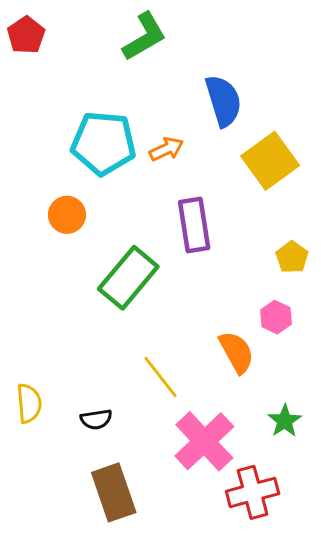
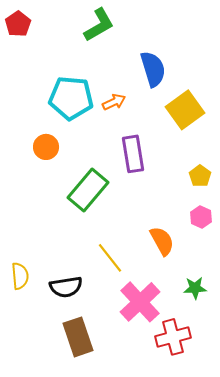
pink hexagon: (276, 317) -> (201, 217), moved
black semicircle: (96, 419) -> (66, 287), size x1.5
green star: (285, 421) -> (195, 288), turned 30

